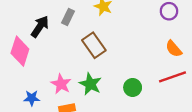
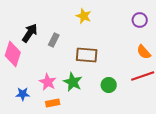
gray rectangle: (68, 17) -> (54, 40), moved
brown rectangle: (94, 45) -> (87, 55), moved, turned -50

